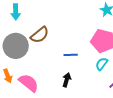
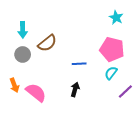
cyan arrow: (16, 12) -> (23, 30), moved
gray circle: (16, 46) -> (23, 54), size x0.6

